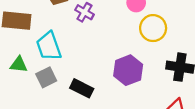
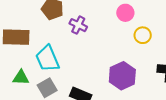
yellow circle: (153, 28) -> (143, 35), size x0.7

